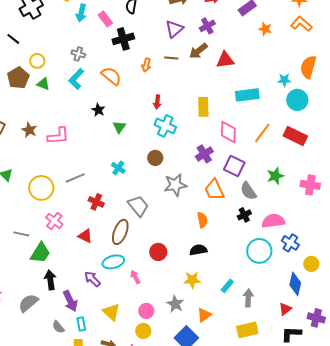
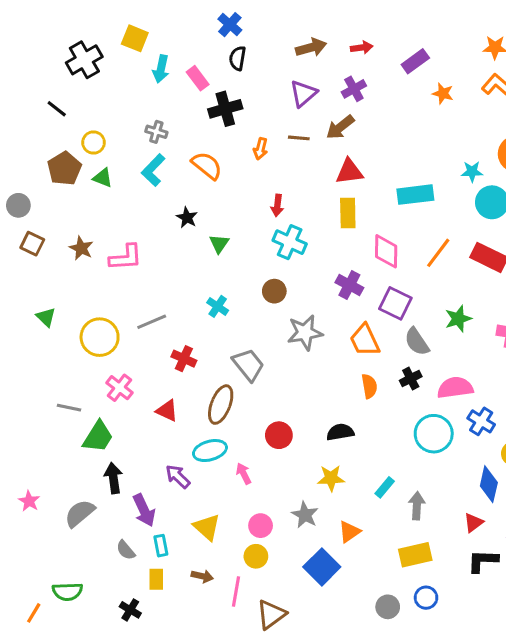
red triangle: (225, 60) -> (349, 172), moved
purple cross: (204, 154) -> (349, 285), turned -30
orange semicircle: (202, 220) -> (369, 386), moved

